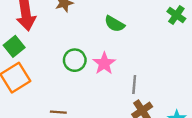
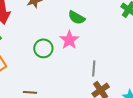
pink star: (104, 63) -> (69, 40), moved

